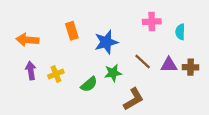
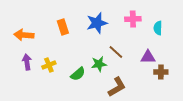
blue star: (106, 42) -> (97, 23), moved
brown line: (143, 61) -> (116, 52), moved
brown cross: (191, 67) -> (161, 72), moved

